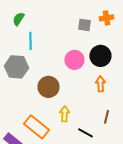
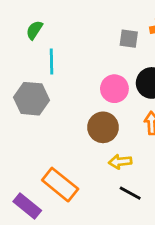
brown circle: (48, 87) -> (103, 127), moved
yellow arrow: (64, 114) -> (120, 162), moved, turned -98

